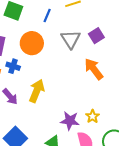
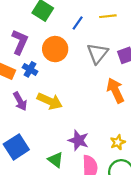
yellow arrow: (37, 91) -> (50, 101), turned 80
yellow star: (93, 116) -> (118, 142), moved

